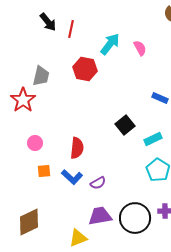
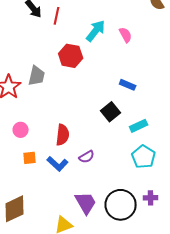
gray trapezoid: (41, 76) -> (37, 76), moved
blue rectangle: (160, 98) -> (128, 85), moved
purple semicircle: (98, 183) -> (87, 157), moved
purple trapezoid: (100, 216) -> (86, 203), turned 70

